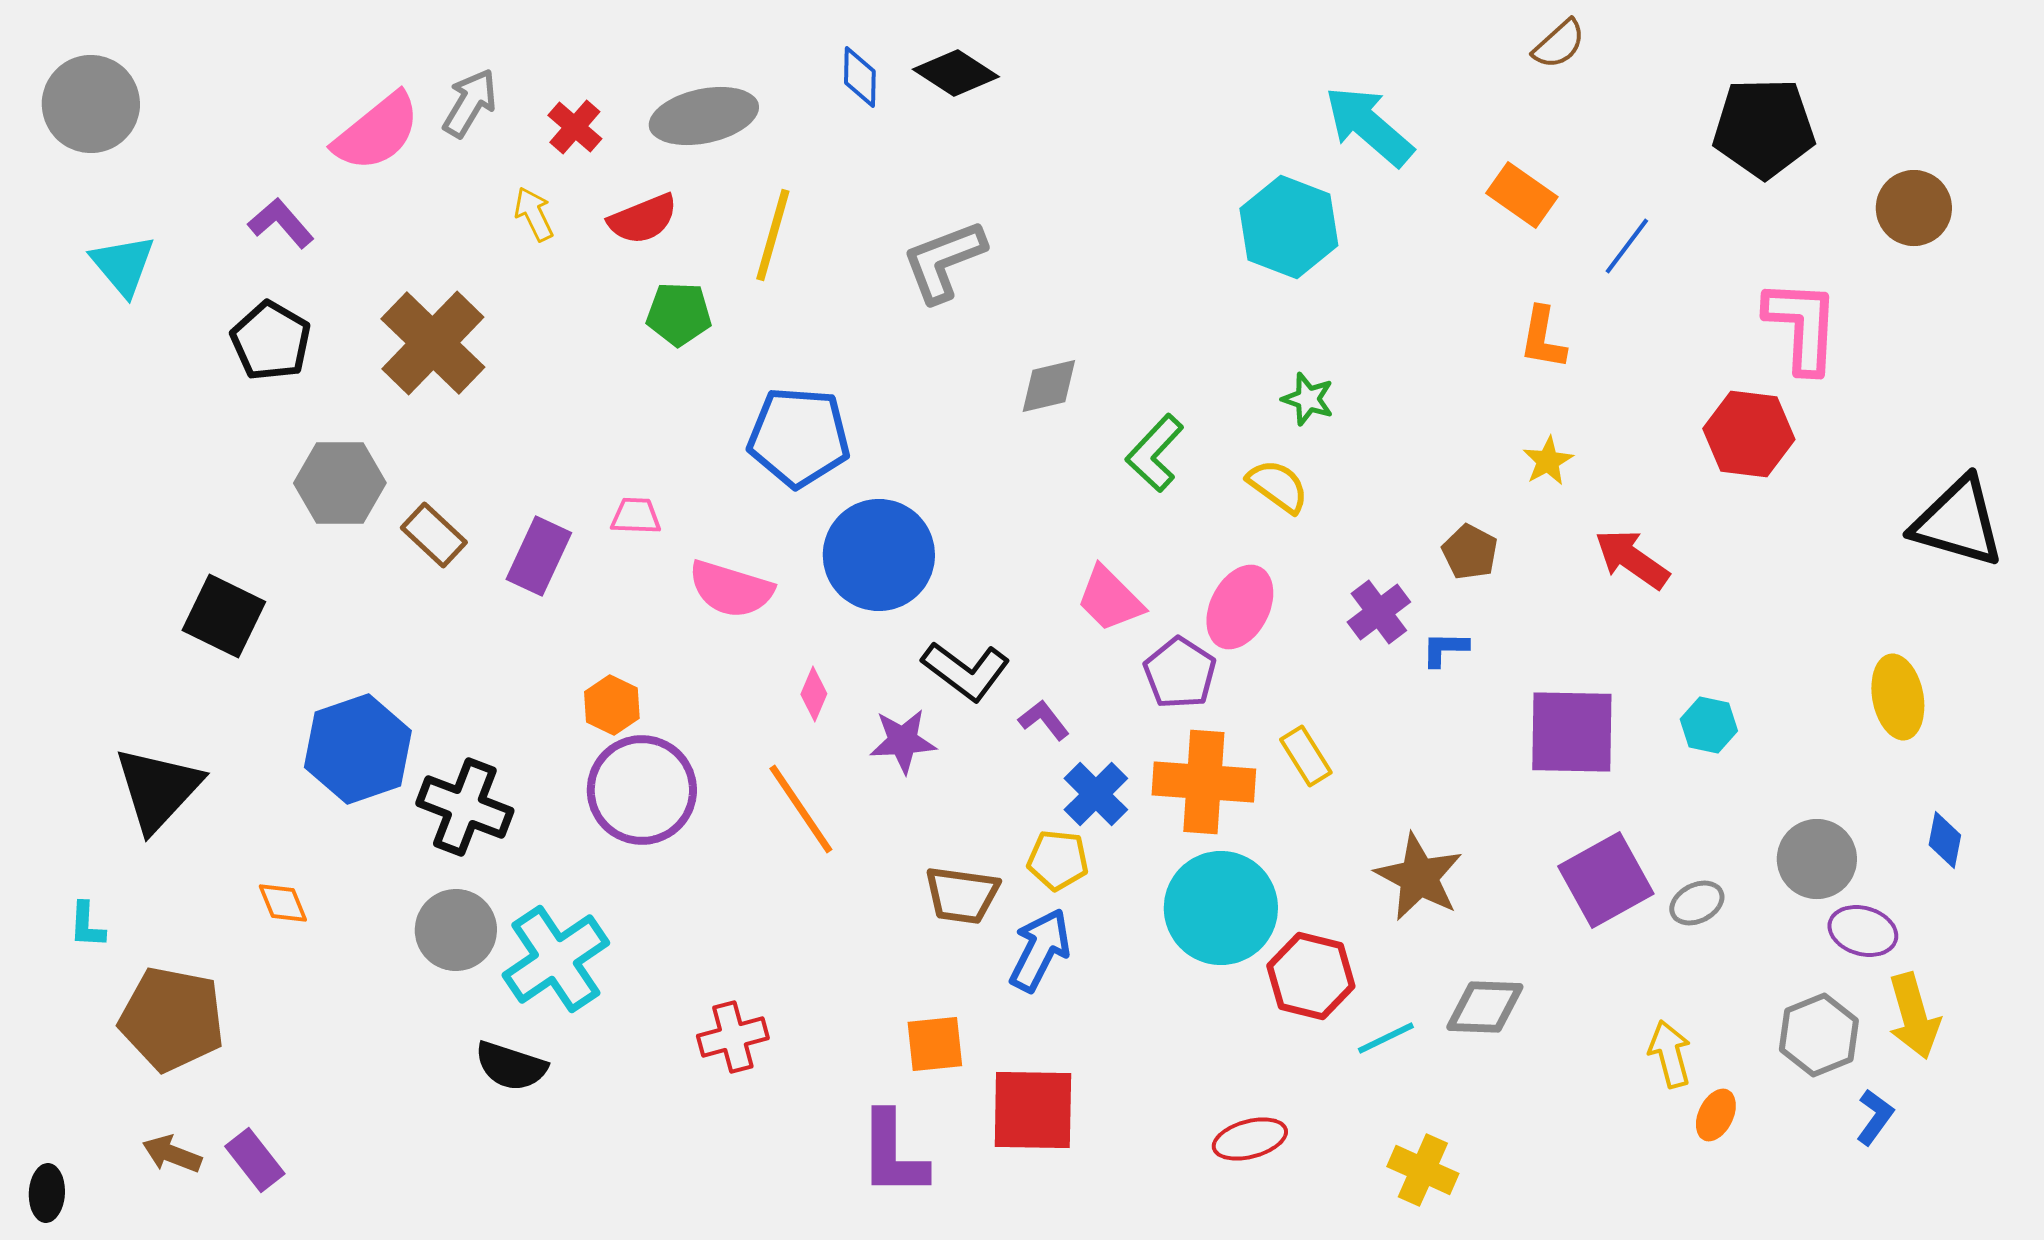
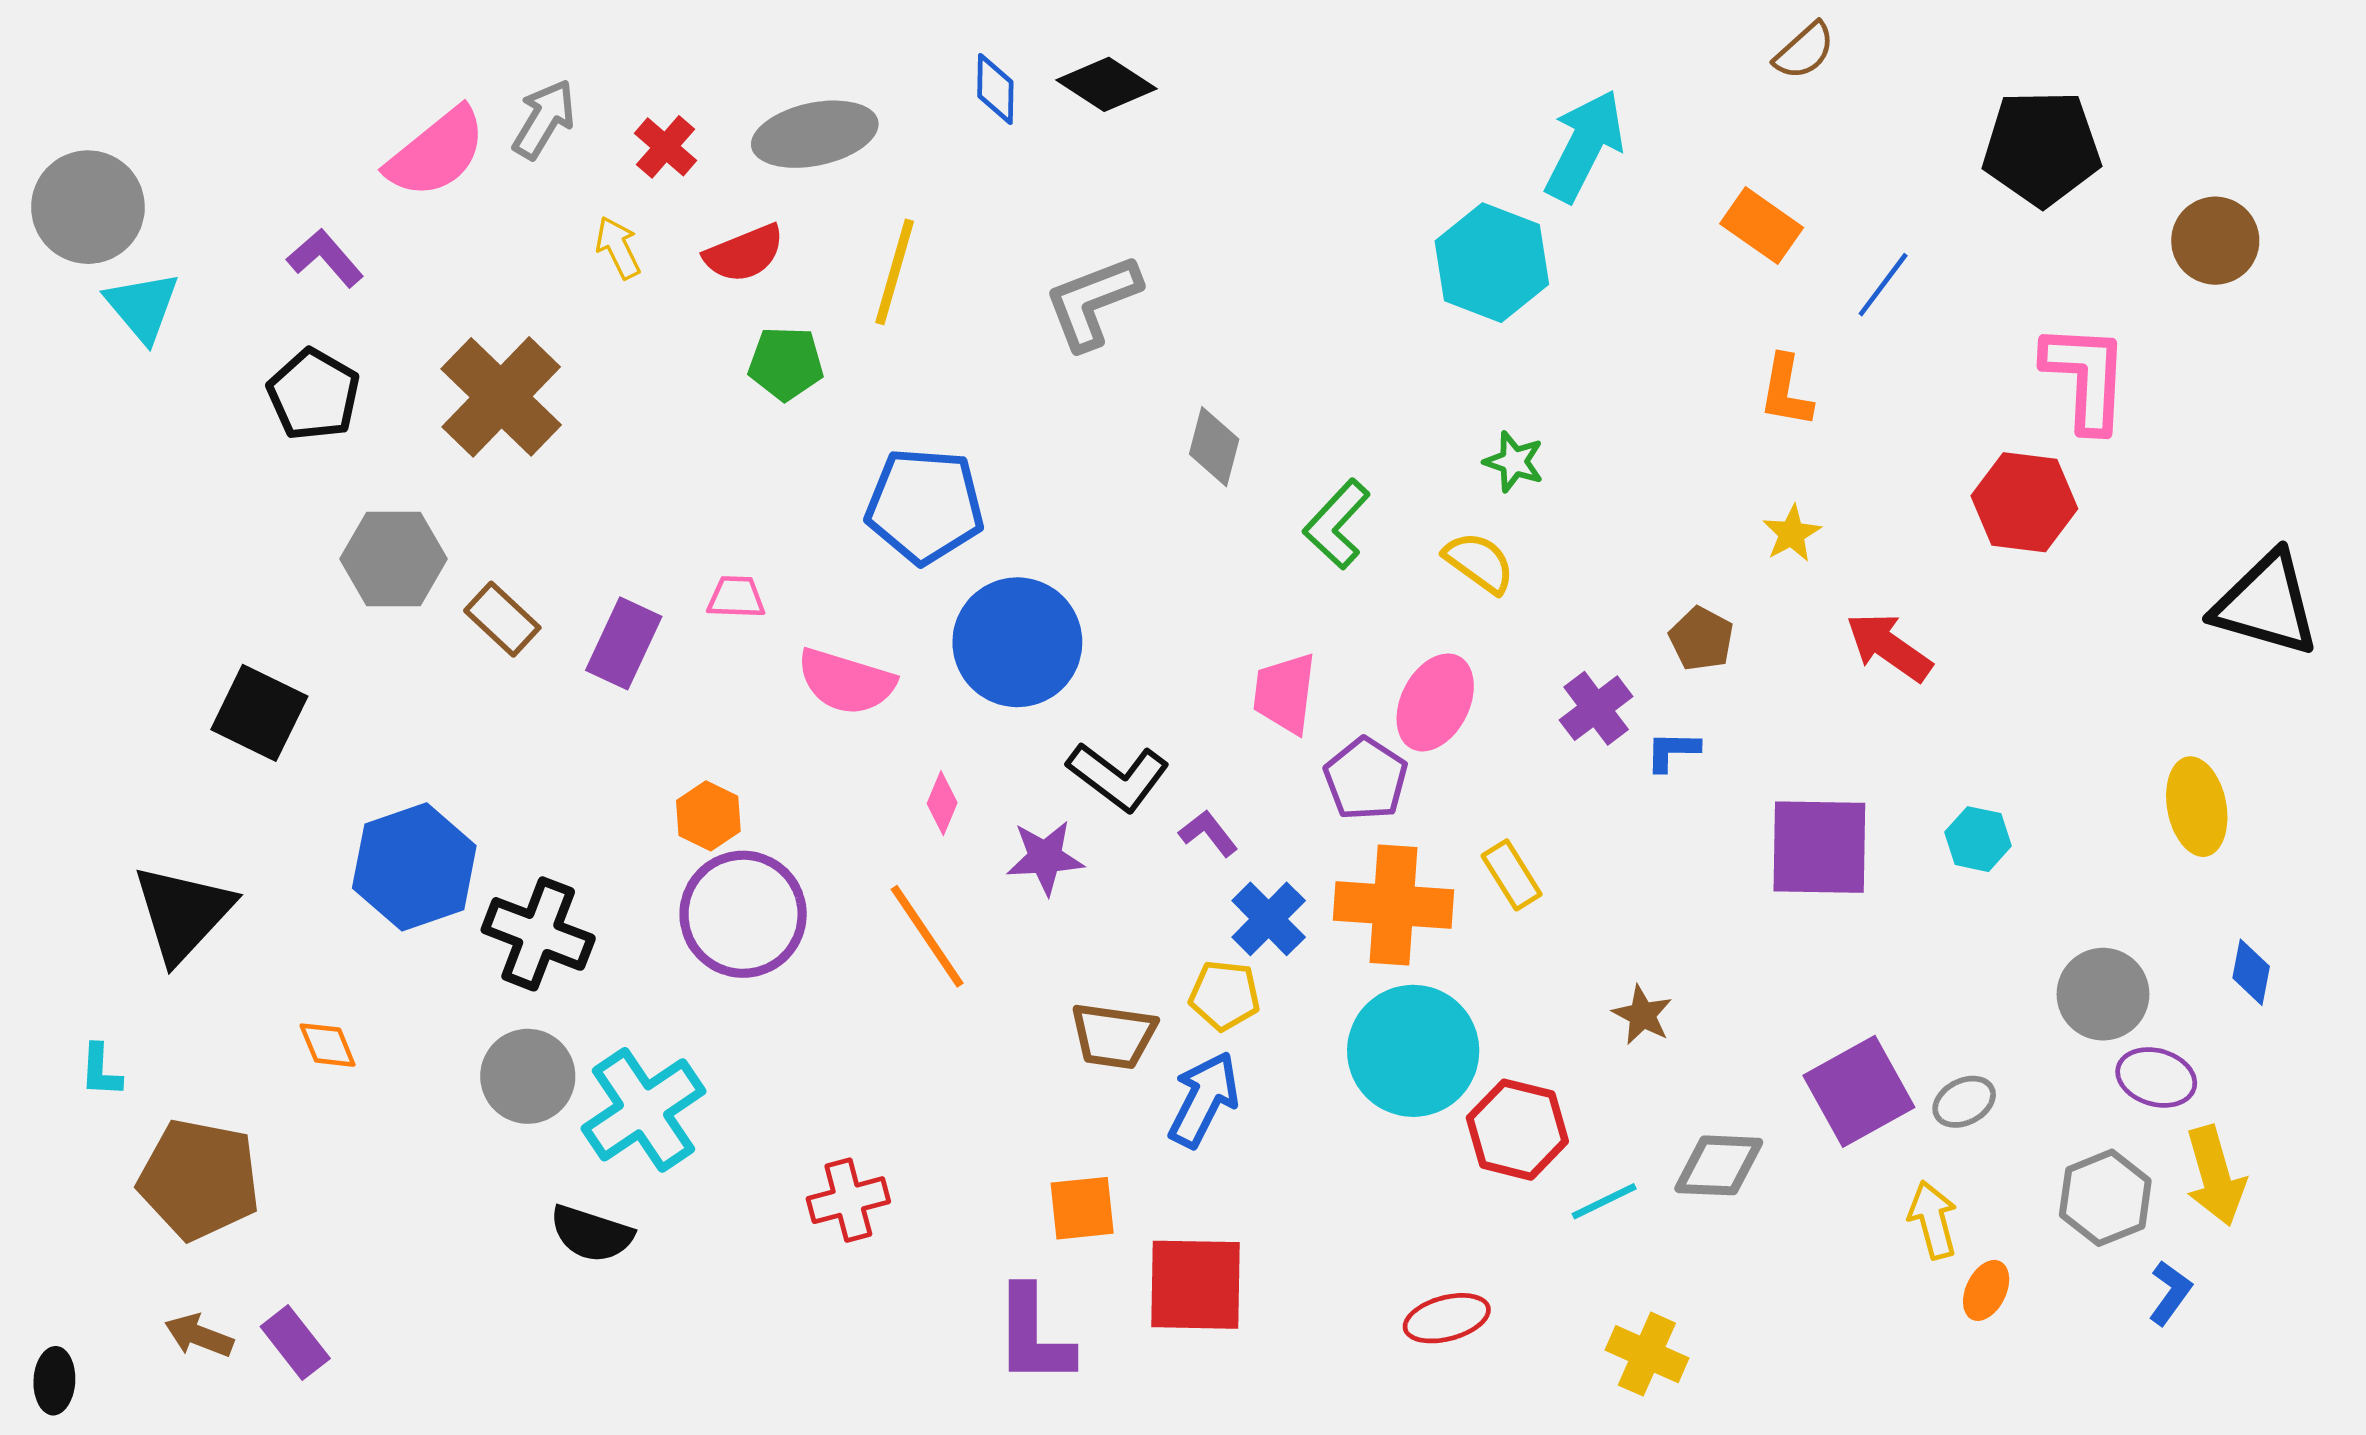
gray circle: (91, 104) -> (88, 207), moved
cyan arrow: (1369, 126) -> (1584, 146), turned 76
gray diamond: (1049, 386) -> (1214, 447), turned -62
pink trapezoid: (1110, 599) -> (1285, 693), turned 52
brown star: (1419, 877) -> (1642, 1015), size x0.6
purple square: (1606, 880) -> (1859, 1091), moved
gray ellipse: (1697, 903) -> (1964, 1102), moved

